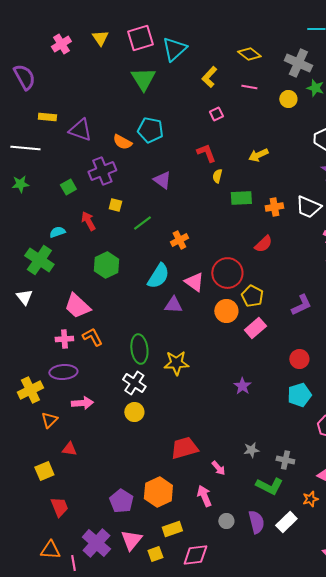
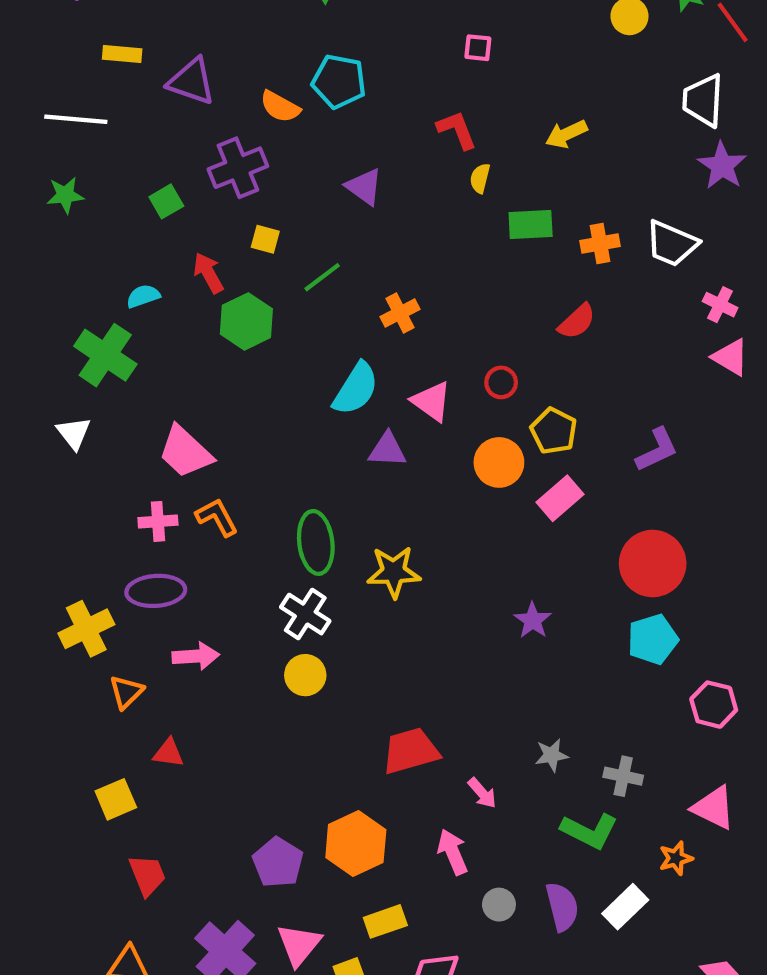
pink square: (216, 114) -> (478, 48), turned 32
green hexagon: (106, 265) -> (246, 321), moved
red circle: (227, 273) -> (501, 382), size x0.5
red circle: (299, 359) -> (653, 564), size x1.6

